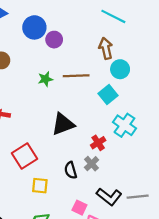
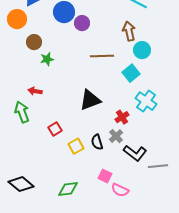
green star: (45, 79) -> (47, 59), moved
red square: (24, 156) -> (55, 129), size x0.6
yellow square: (40, 186) -> (76, 146), moved, turned -35
black L-shape: (109, 197) -> (135, 153), moved

